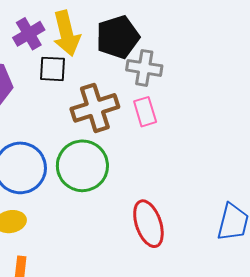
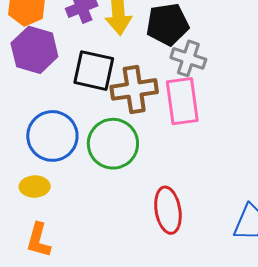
black square: (53, 69) -> (94, 71), moved, size x1.5
pink rectangle: (145, 112) -> (182, 101), size x1.6

